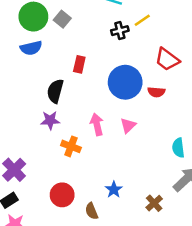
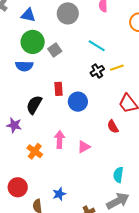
black cross: (120, 31) -> (97, 71), turned -32
red rectangle: (79, 64) -> (58, 89), turned -32
blue circle: (125, 82) -> (78, 102), moved, size x0.7
red semicircle: (156, 92) -> (113, 127), turned 40
purple star: (50, 120) -> (14, 125), moved

